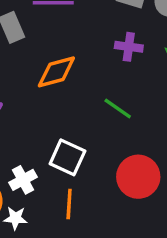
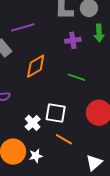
white cross: (23, 180) -> (33, 123), moved
orange line: (69, 204) -> (64, 139), turned -48

